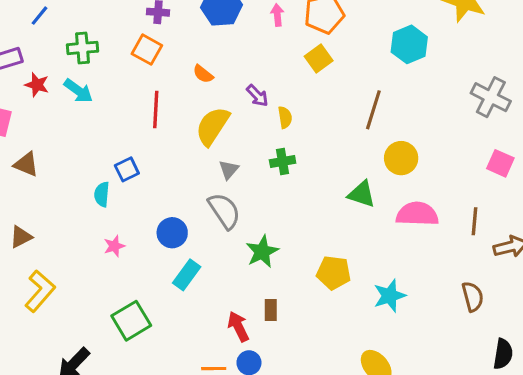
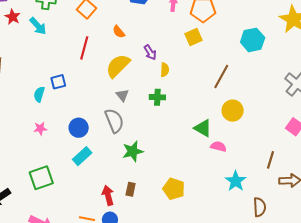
gray triangle: (229, 170) -> (122, 95), turned -32
pink semicircle: (417, 214) -> (218, 146), moved, size x0.6
yellow pentagon: (334, 273) -> (174, 189), moved
cyan star: (390, 296) -> (236, 181), moved, turned -30

